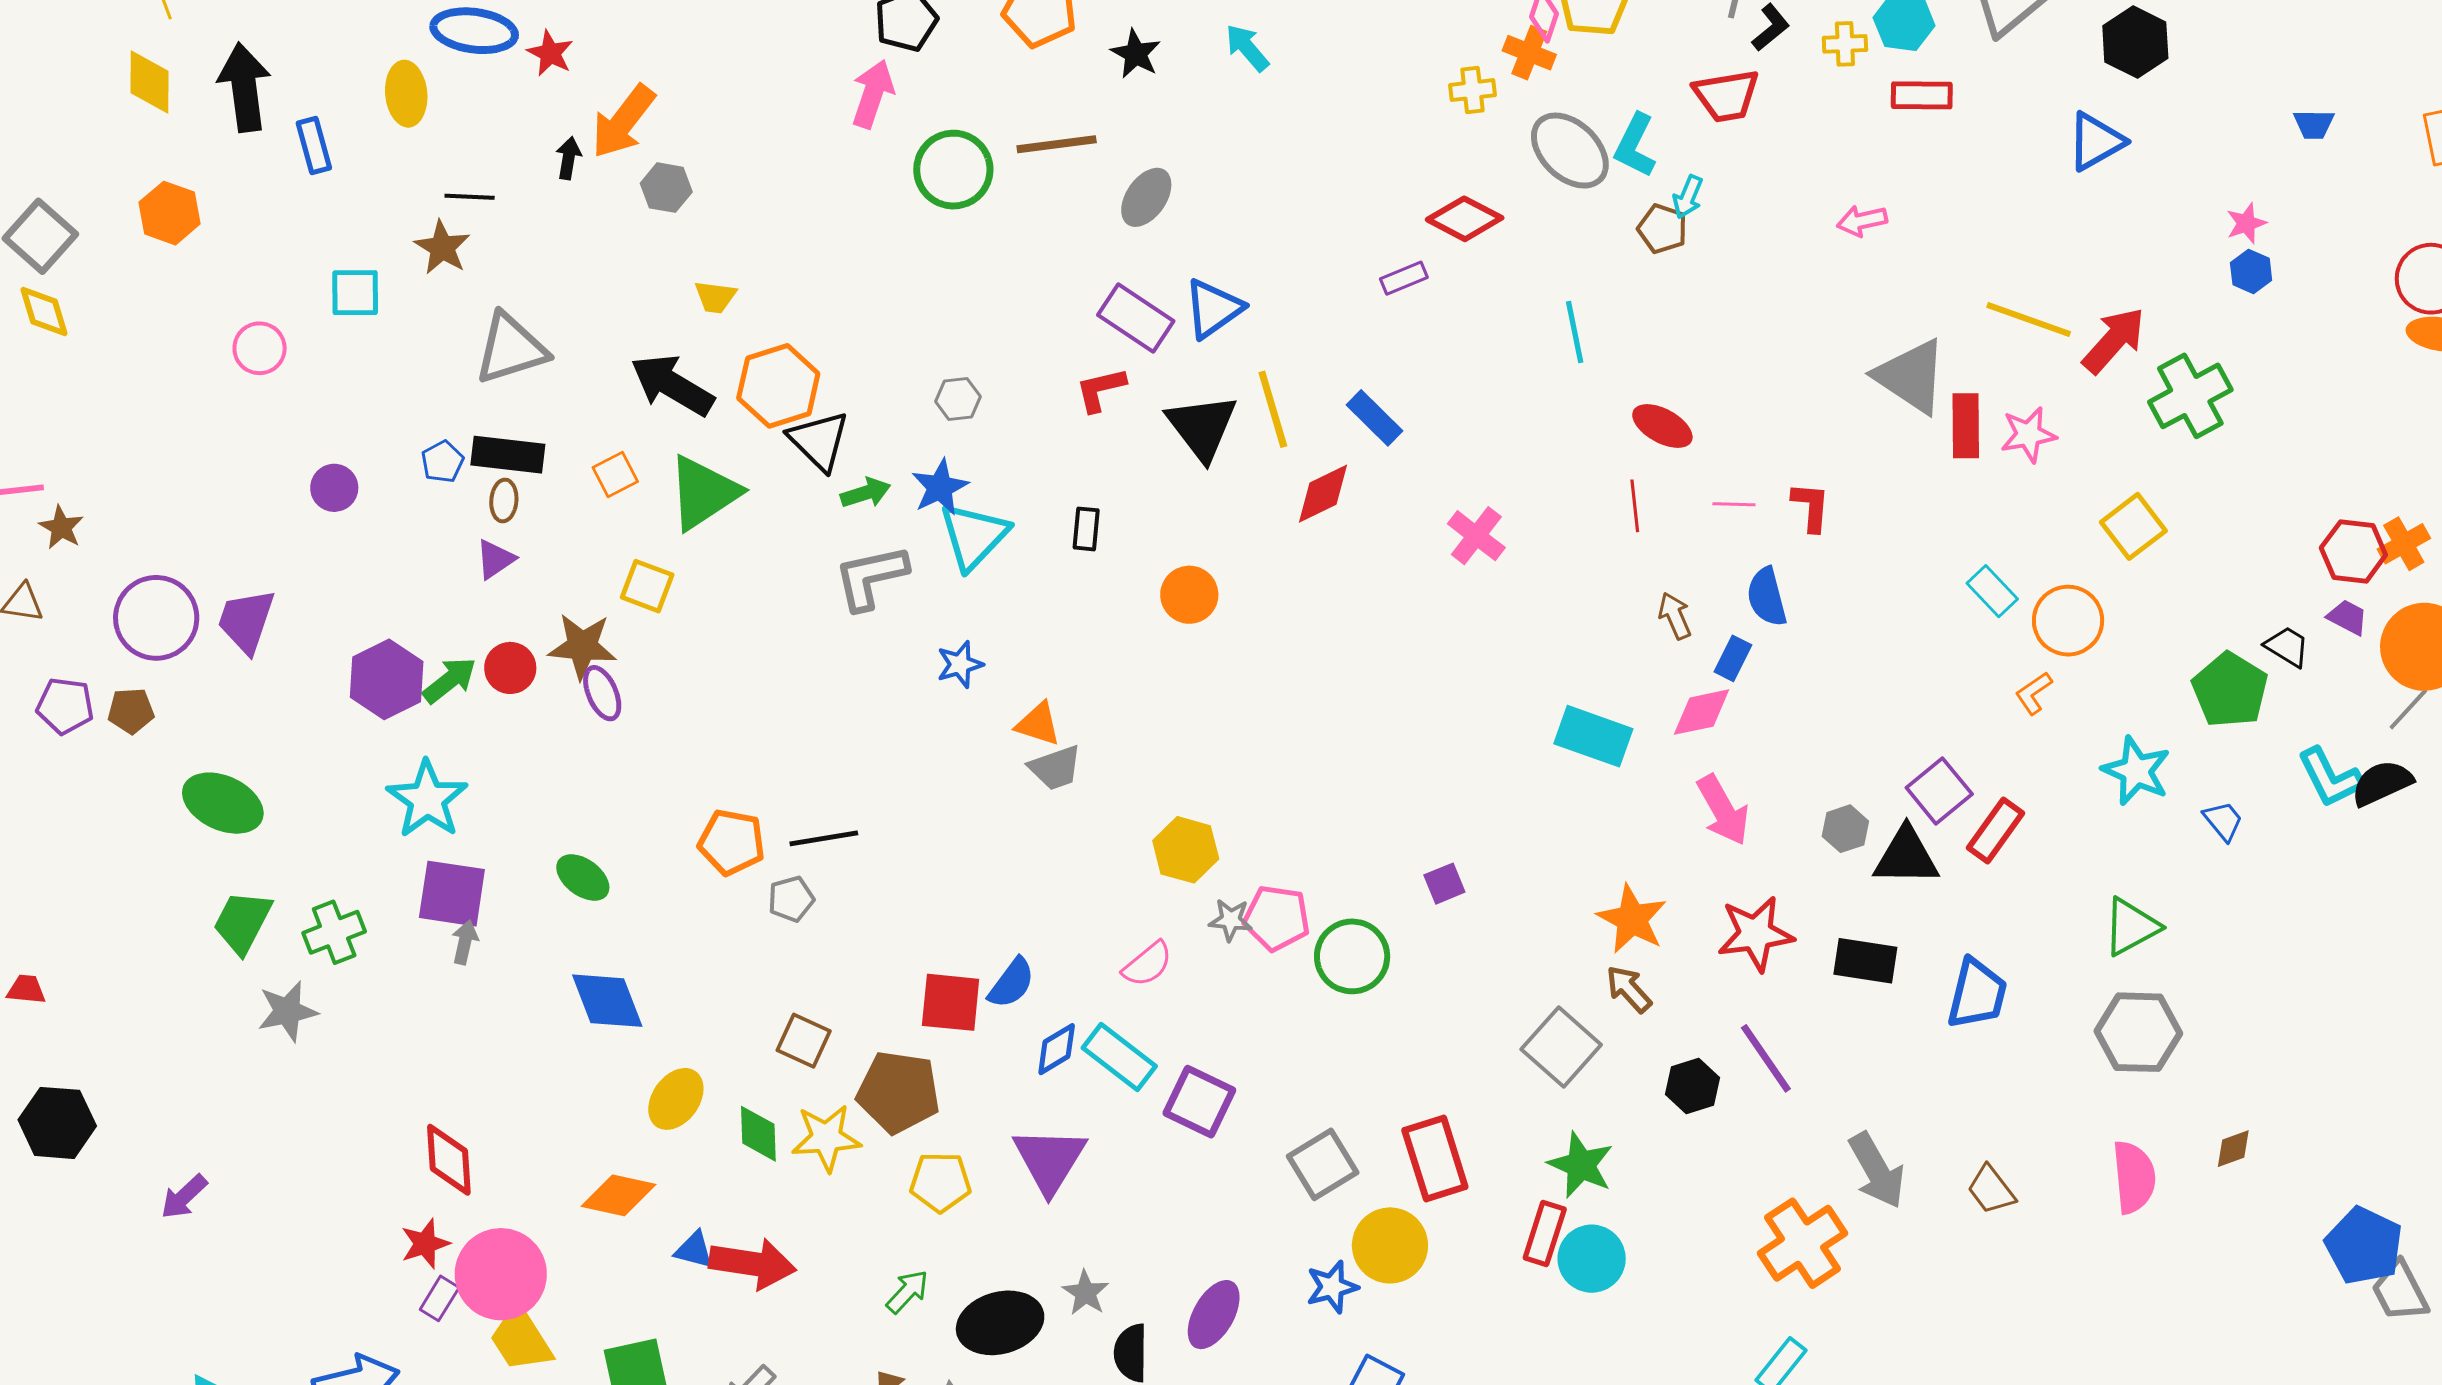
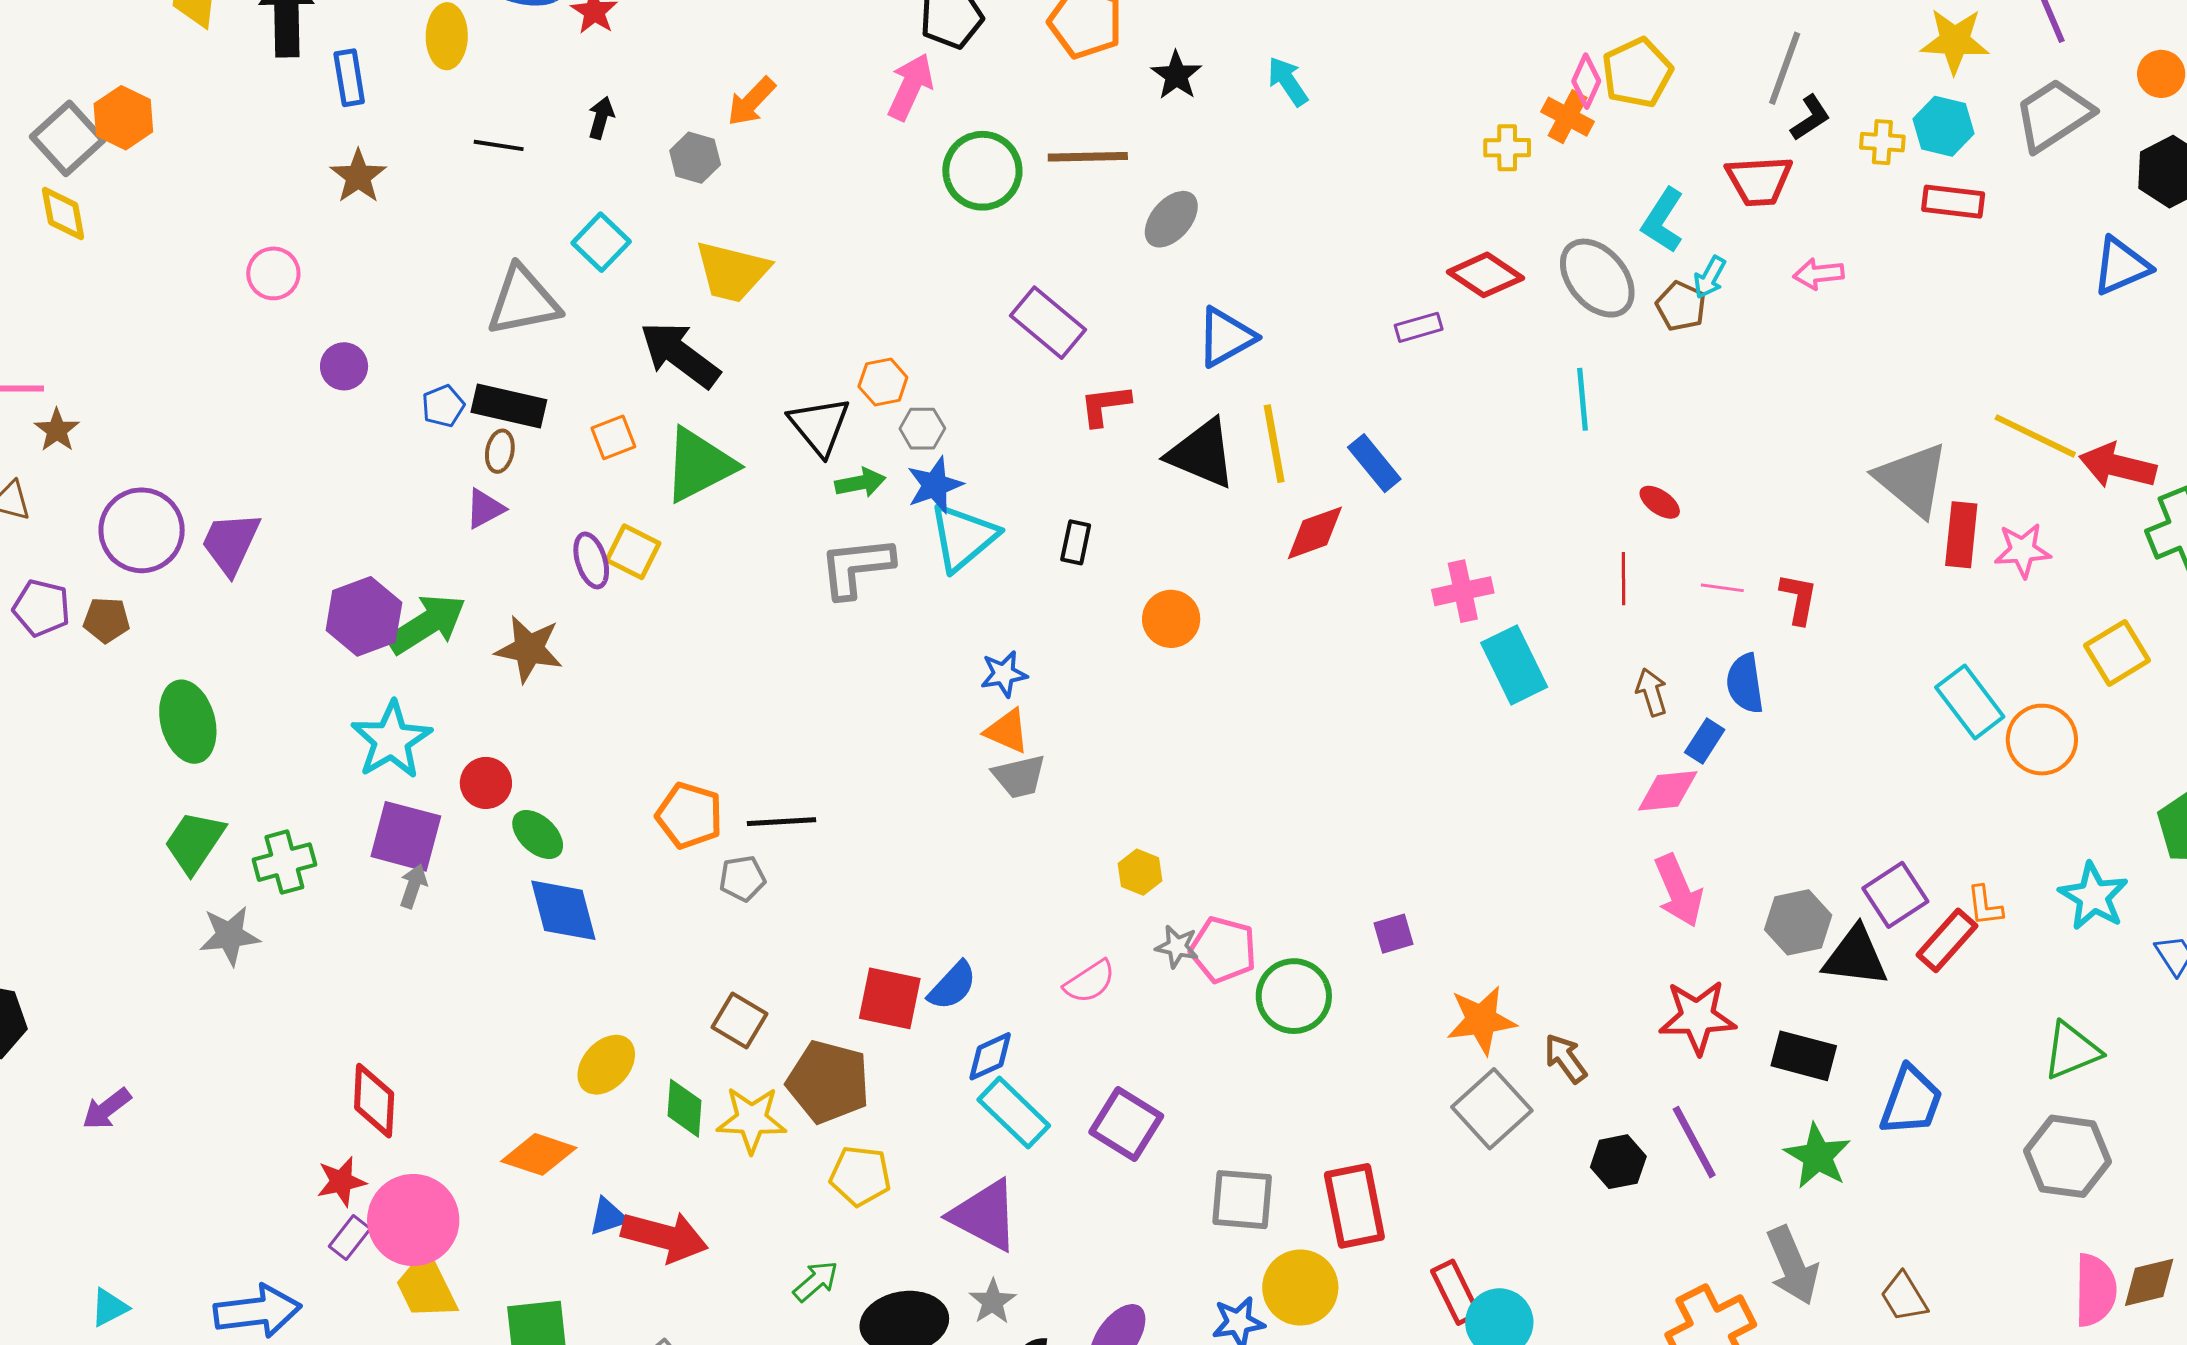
orange arrow: (623, 122) -> (751, 102), moved, size x0.7
gray ellipse: (1570, 151) -> (1597, 278), moved
orange hexagon: (170, 213) -> (123, 118), moved
pink arrow: (1862, 221) -> (1819, 274), moved
brown star: (442, 247) -> (358, 176), moved
cyan square: (355, 293) -> (601, 242), moved, turned 38
yellow trapezoid: (715, 297) -> (732, 272), size x1.8
purple rectangle: (1136, 318) -> (1048, 323), moved
red arrow: (2114, 340) -> (2118, 466), turned -124
orange hexagon: (778, 386) -> (883, 382), moved, size x0.6
gray hexagon: (958, 399) -> (922, 429), moved
red ellipse: (1662, 426) -> (1660, 502), size x0.7
black triangle: (1202, 427) -> (1202, 454), turned -36
purple circle: (334, 488) -> (344, 366), moved
pink cross: (1476, 536) -> (1463, 591), turned 34
cyan rectangle: (1992, 591) -> (1970, 702), size x1.4
brown star: (582, 646) -> (529, 649), moved
blue star: (960, 664) -> (1004, 674), moved
red circle: (510, 668) -> (486, 783), moved
green arrow: (450, 680) -> (427, 624), size x1.4
purple ellipse: (602, 693) -> (591, 560), moved
orange L-shape: (2034, 693) -> (1985, 906), moved, turned -69
cyan rectangle: (1593, 736) -> (1514, 665), moved, turned 38
green ellipse: (223, 803) -> (188, 722), turned 44
gray hexagon: (1845, 829) -> (1798, 922), size x1.4
yellow hexagon: (1186, 850) -> (1140, 872), size x0.7
orange star: (1632, 919) -> (1481, 1020), moved, turned 30
blue diamond: (607, 1001) -> (563, 910), moved
cyan rectangle: (1119, 1057) -> (1014, 1113), moved
brown diamond: (2233, 1149) -> (2149, 1282), size x1.4
purple triangle: (1050, 1160) -> (985, 1215), moved, turned -40
gray square: (1323, 1164) -> (1242, 1200), turned 30
green star: (1581, 1165) -> (1818, 1156), moved
pink semicircle: (2134, 1177) -> (2095, 1290), moved
red rectangle: (1545, 1233) -> (1455, 1292), turned -50
blue triangle: (694, 1250) -> (608, 1217), turned -39

